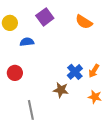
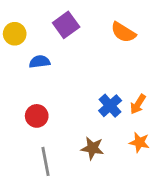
red circle: (15, 73) -> (37, 116), moved
brown star: (61, 90) -> (92, 148), moved

